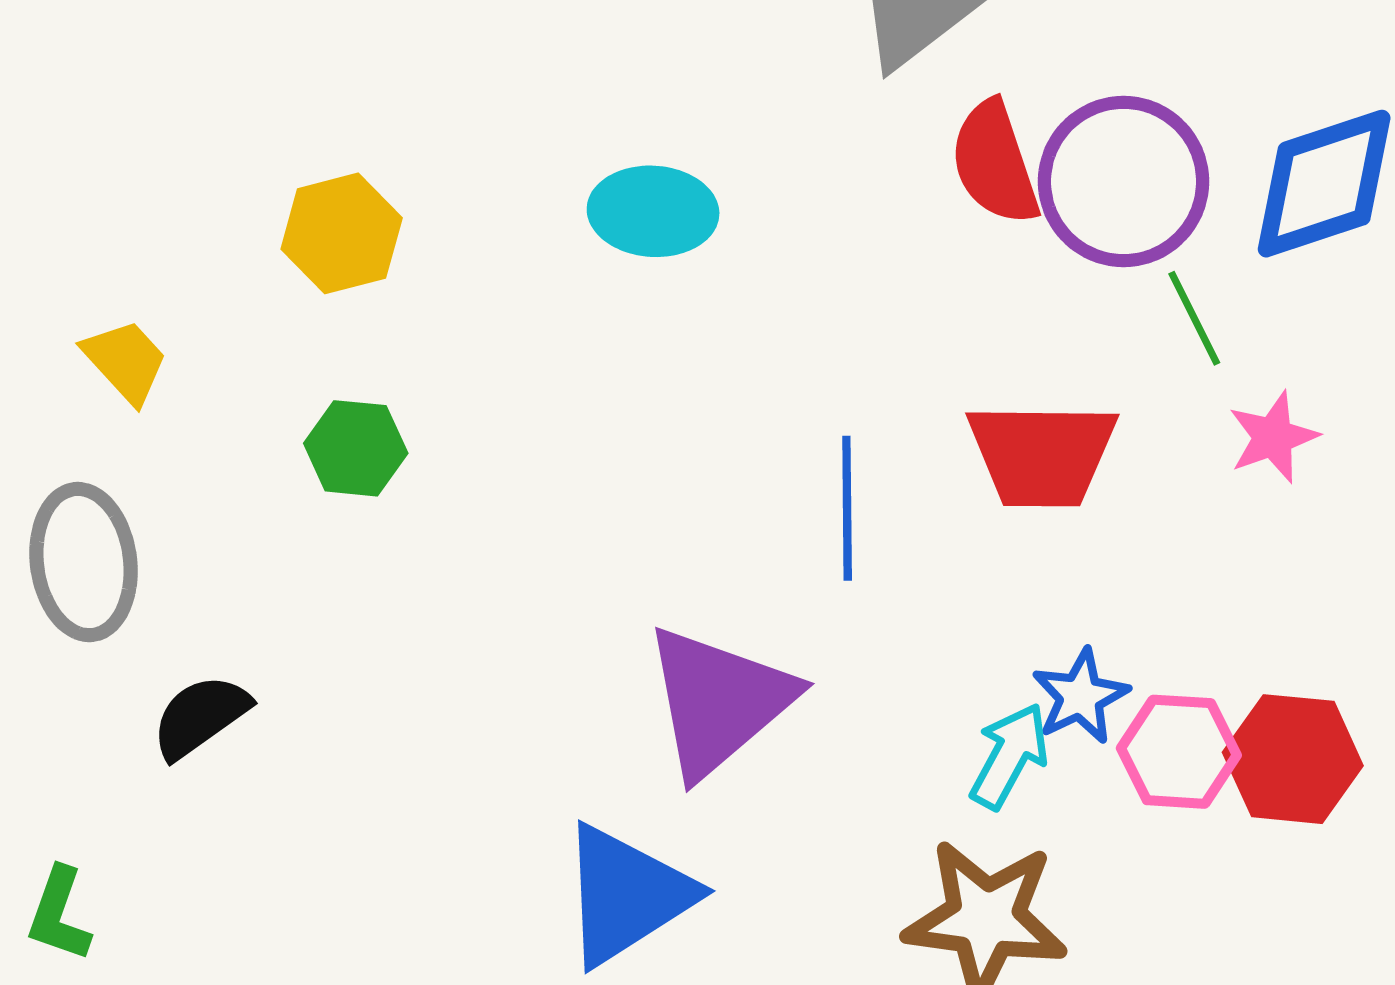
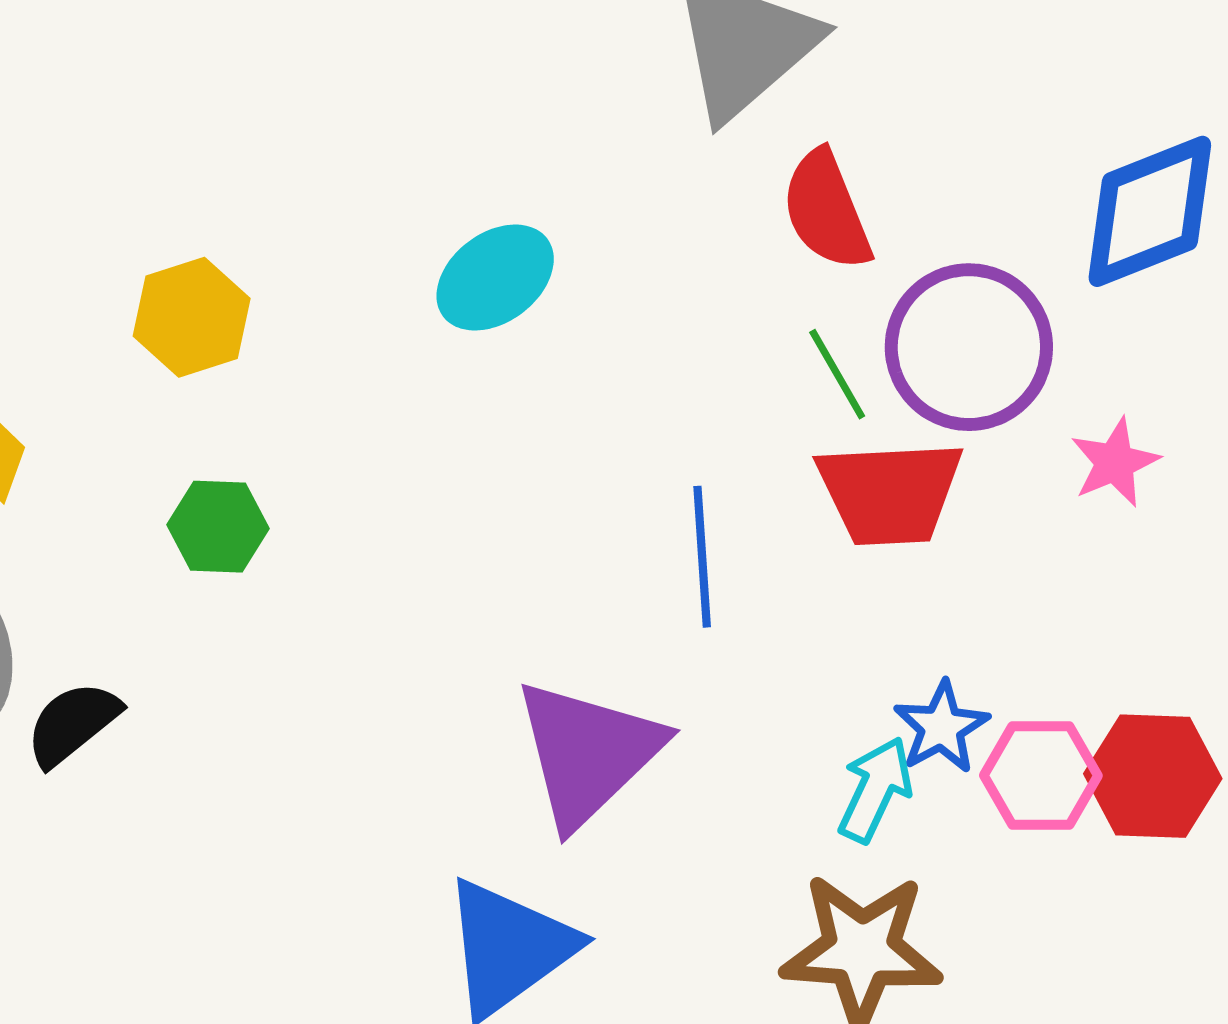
purple circle: (1124, 182) -> (969, 347), moved
cyan ellipse: (653, 211) -> (495, 278), turned -37
green line: (1194, 318) -> (837, 374), moved
black semicircle: (200, 716) -> (73, 724), moved

